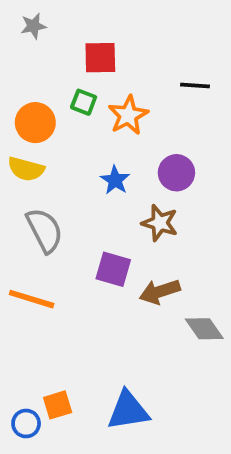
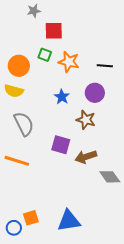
gray star: (33, 26) -> (34, 11), moved
black line: (195, 85) -> (105, 66), moved
orange star: (128, 115) -> (69, 62), turned -30

